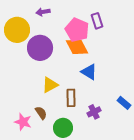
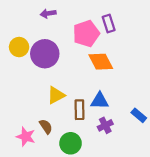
yellow circle: (17, 30) -> (19, 47), moved, size x0.7
pink pentagon: (77, 30) -> (86, 34), turned 30
orange diamond: (77, 47) -> (101, 62), moved
blue triangle: (89, 72) -> (100, 101), moved, turned -30

